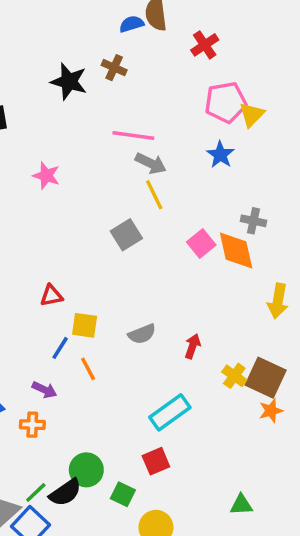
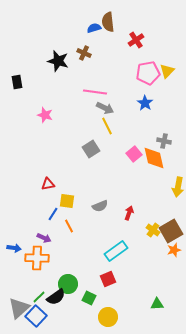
yellow triangle: (252, 115) -> (167, 71), moved
brown square: (266, 378) -> (171, 231), turned 35
orange cross: (32, 425) -> (37, 258), size x1.6

